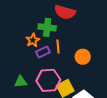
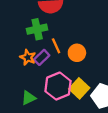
orange star: (33, 40) -> (28, 57), moved
orange circle: (83, 57) -> (77, 53), moved

